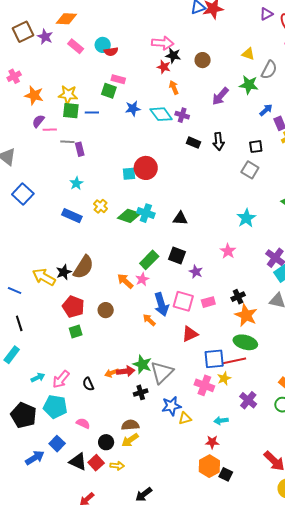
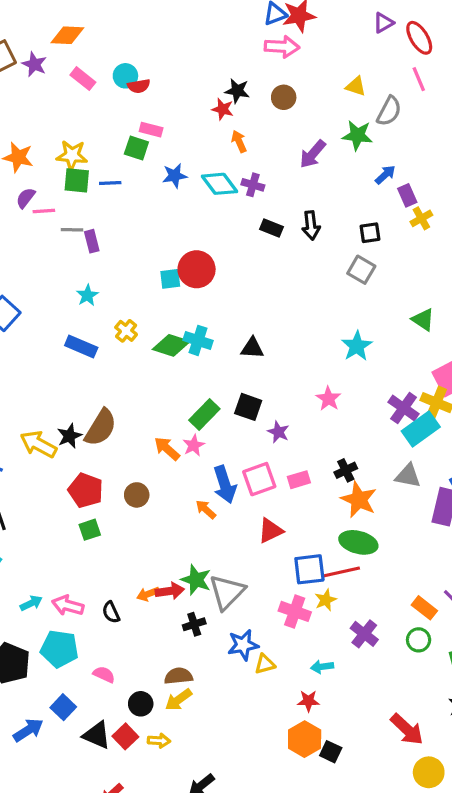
pink arrow: (163, 43) -> (282, 47), moved
pink square: (183, 301) -> (259, 479), turned -35
pink arrow: (61, 379) -> (68, 606), turned 66

